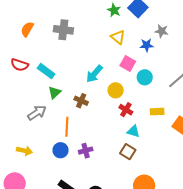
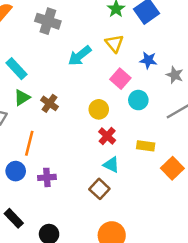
gray star: (162, 31) -> (175, 75), moved
cyan arrow: (94, 74) -> (80, 56), moved
brown cross: (81, 101) -> (49, 103), moved

